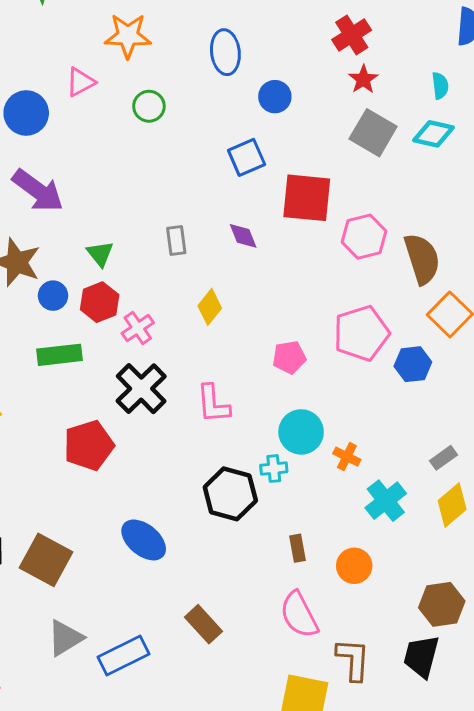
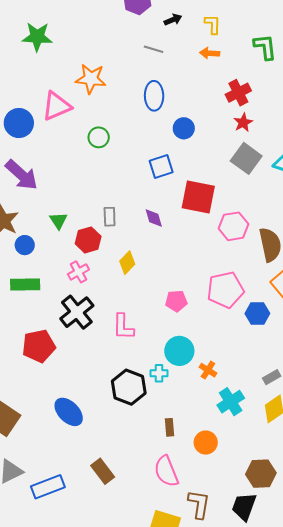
pink triangle: (80, 82) -> (57, 106), size x1.5
green circle: (149, 106) -> (99, 137), moved
red hexagon: (100, 302) -> (88, 240), moved

